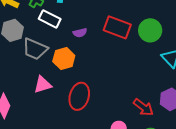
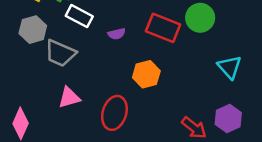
green circle: (150, 30) -> (200, 18), moved
orange hexagon: (64, 59) -> (146, 74), moved

